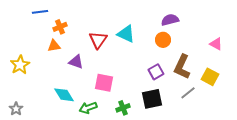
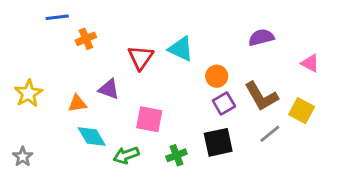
purple semicircle: (170, 20) -> (261, 37), moved
orange circle: (163, 40) -> (217, 76), moved
orange triangle: (54, 46) -> (77, 103), moved
brown L-shape: (182, 67) -> (261, 96), turned -55

